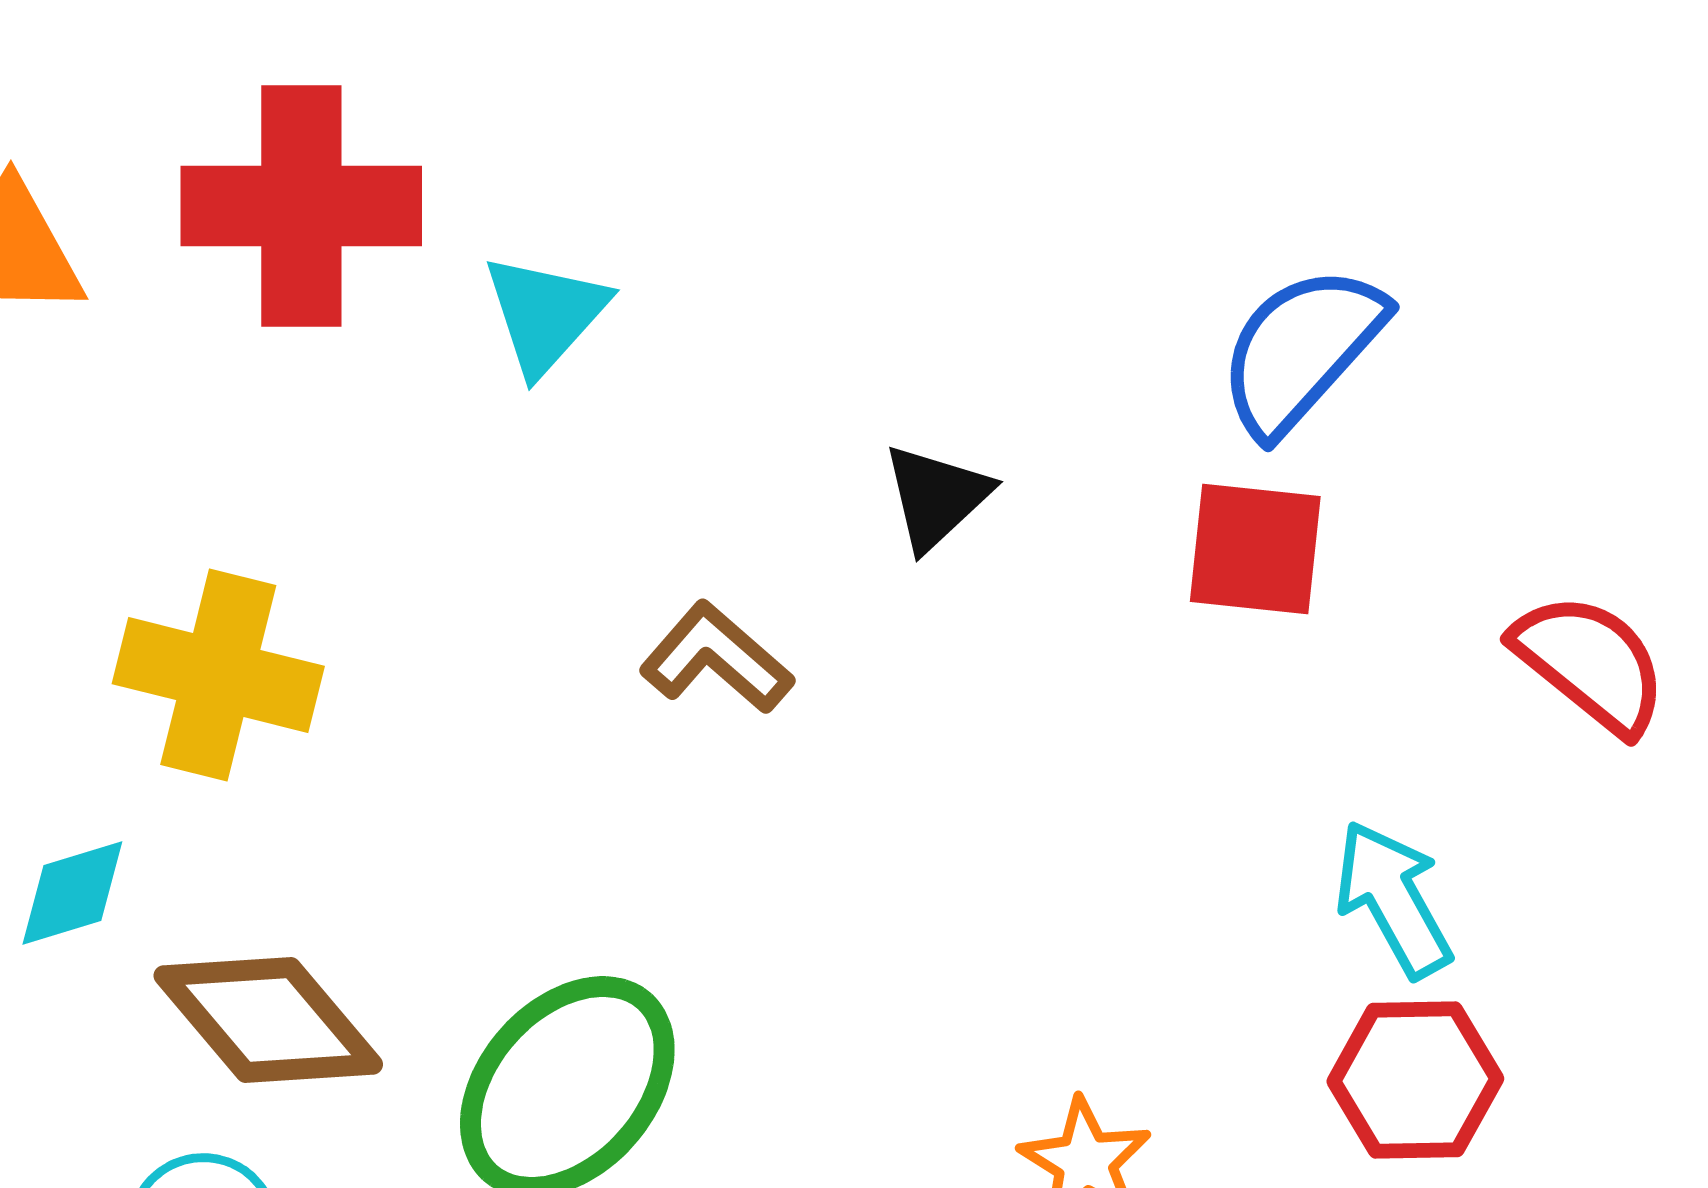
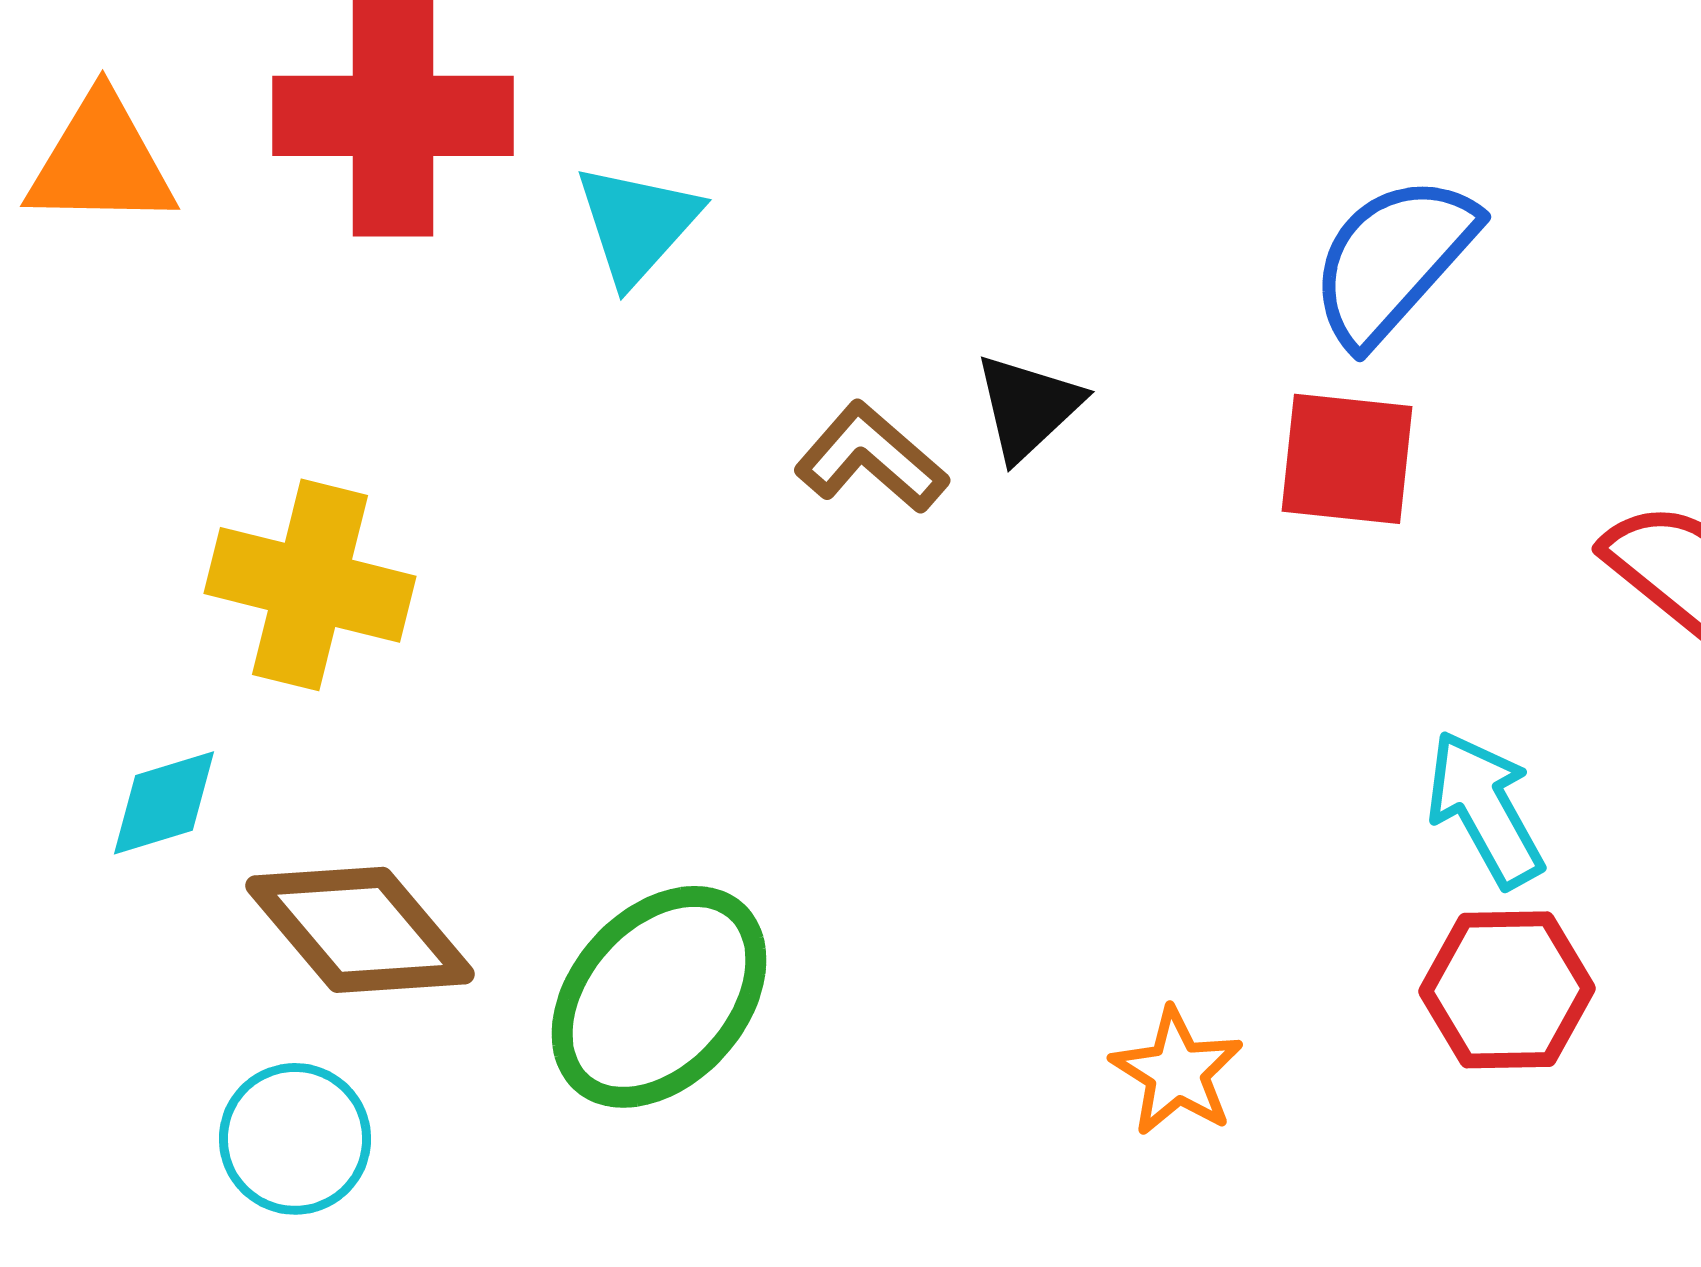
brown L-shape: (716, 658) -> (871, 458), moved

